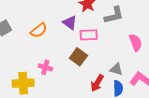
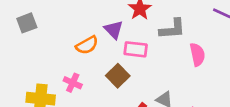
orange semicircle: (39, 30) -> (87, 45), moved
pink semicircle: (136, 43) -> (197, 54), moved

